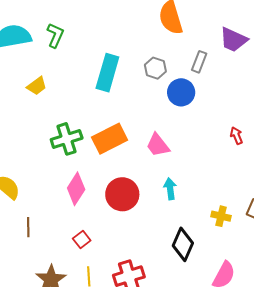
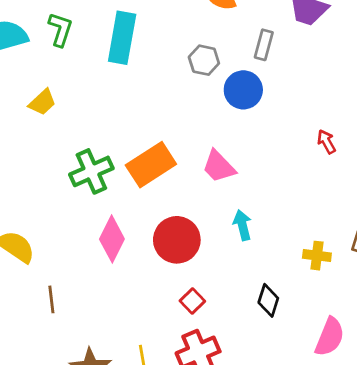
cyan rectangle: (107, 73) -> (122, 38), moved
red square: (82, 240) -> (192, 301), moved
black diamond: (183, 244) -> (268, 300), size x0.7

